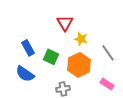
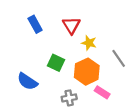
blue rectangle: (28, 48) -> (35, 24), moved
pink rectangle: (107, 84) -> (102, 92), moved

